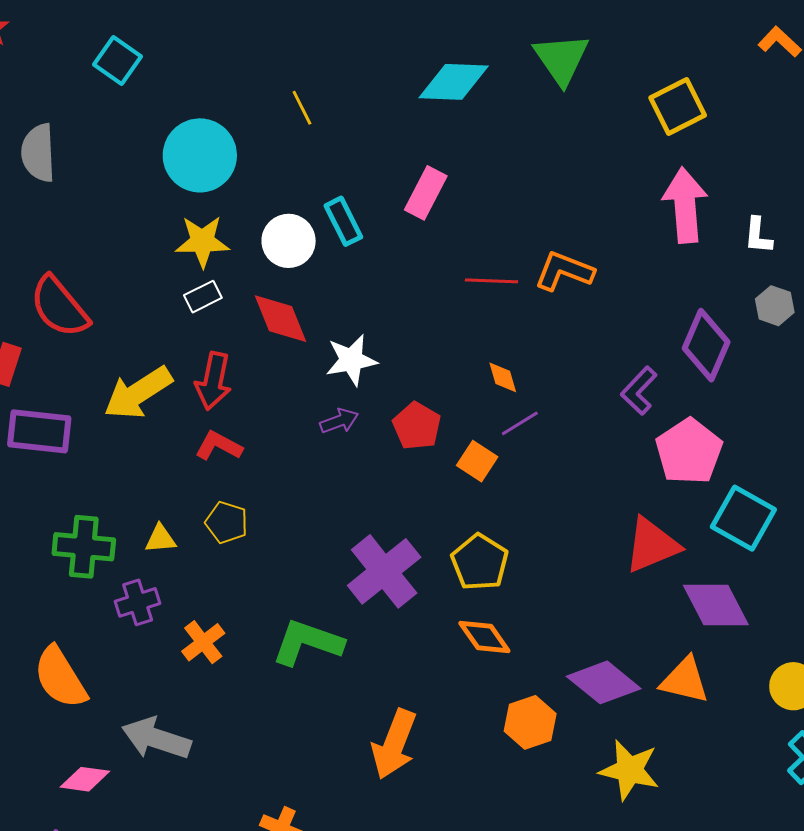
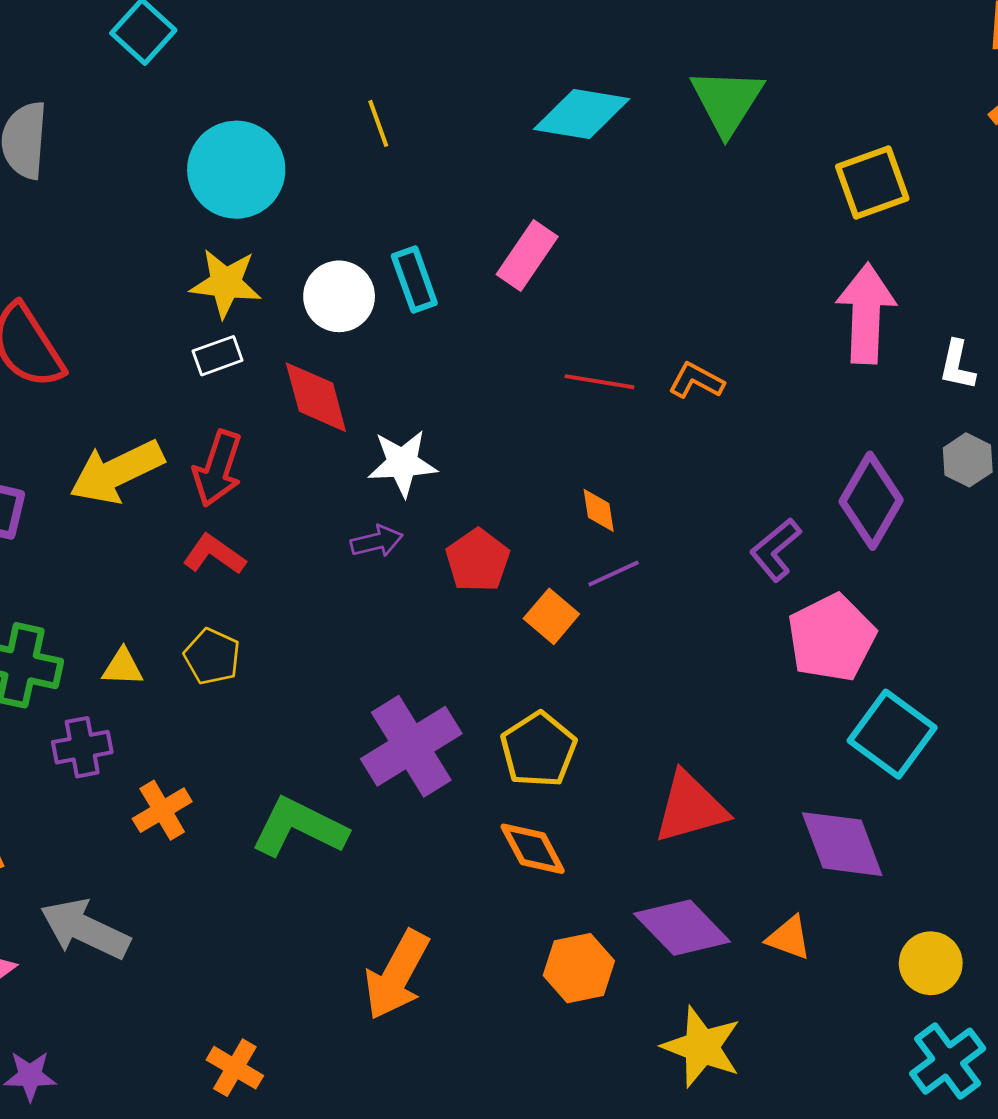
orange L-shape: (564, 271) -> (696, 381), size x0.7
red triangle: (652, 545) -> (690, 807), moved
orange triangle: (685, 680) -> (789, 938), size x0.7

